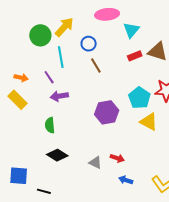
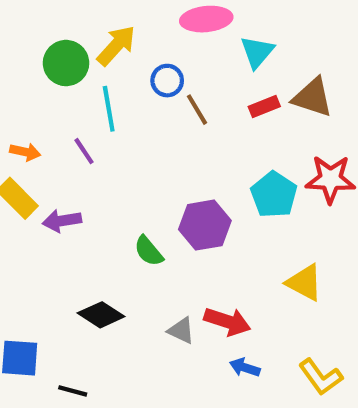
brown line: (96, 66) -> (197, 110), moved
purple arrow: (59, 96) -> (62, 221), moved
yellow triangle: (149, 122) -> (305, 283), moved
green semicircle: (50, 125) -> (149, 251), moved, turned -35
red arrow: (117, 158) -> (227, 321), size x1.5

